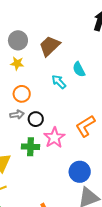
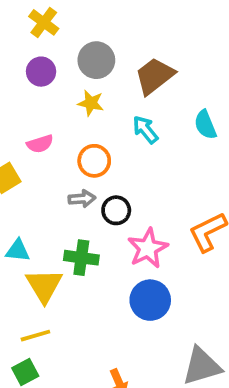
cyan arrow: (59, 82) -> (145, 130), moved
green cross: (30, 147) -> (81, 258), moved
blue circle: (80, 172) -> (150, 300), moved

